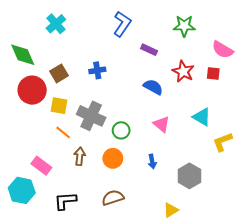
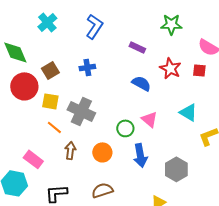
blue L-shape: (122, 24) -> (94, 26), moved
green circle: (121, 130) -> (125, 128), moved
blue arrow: (152, 161) -> (140, 155), size x1.6

